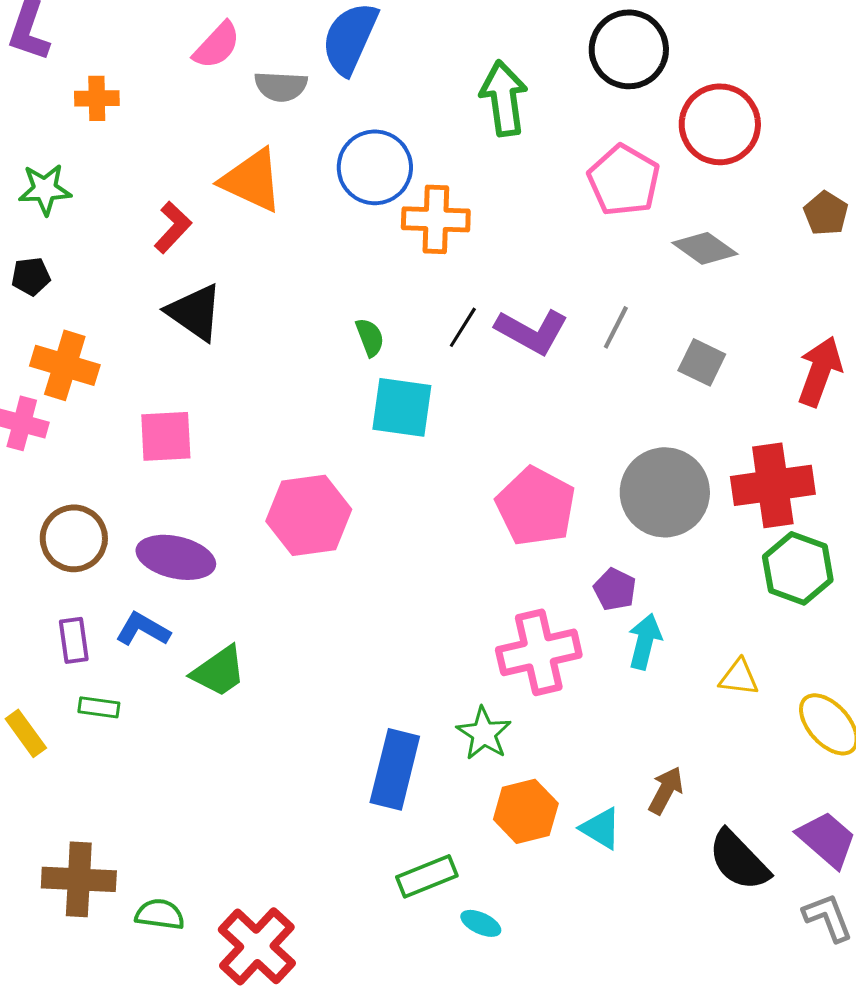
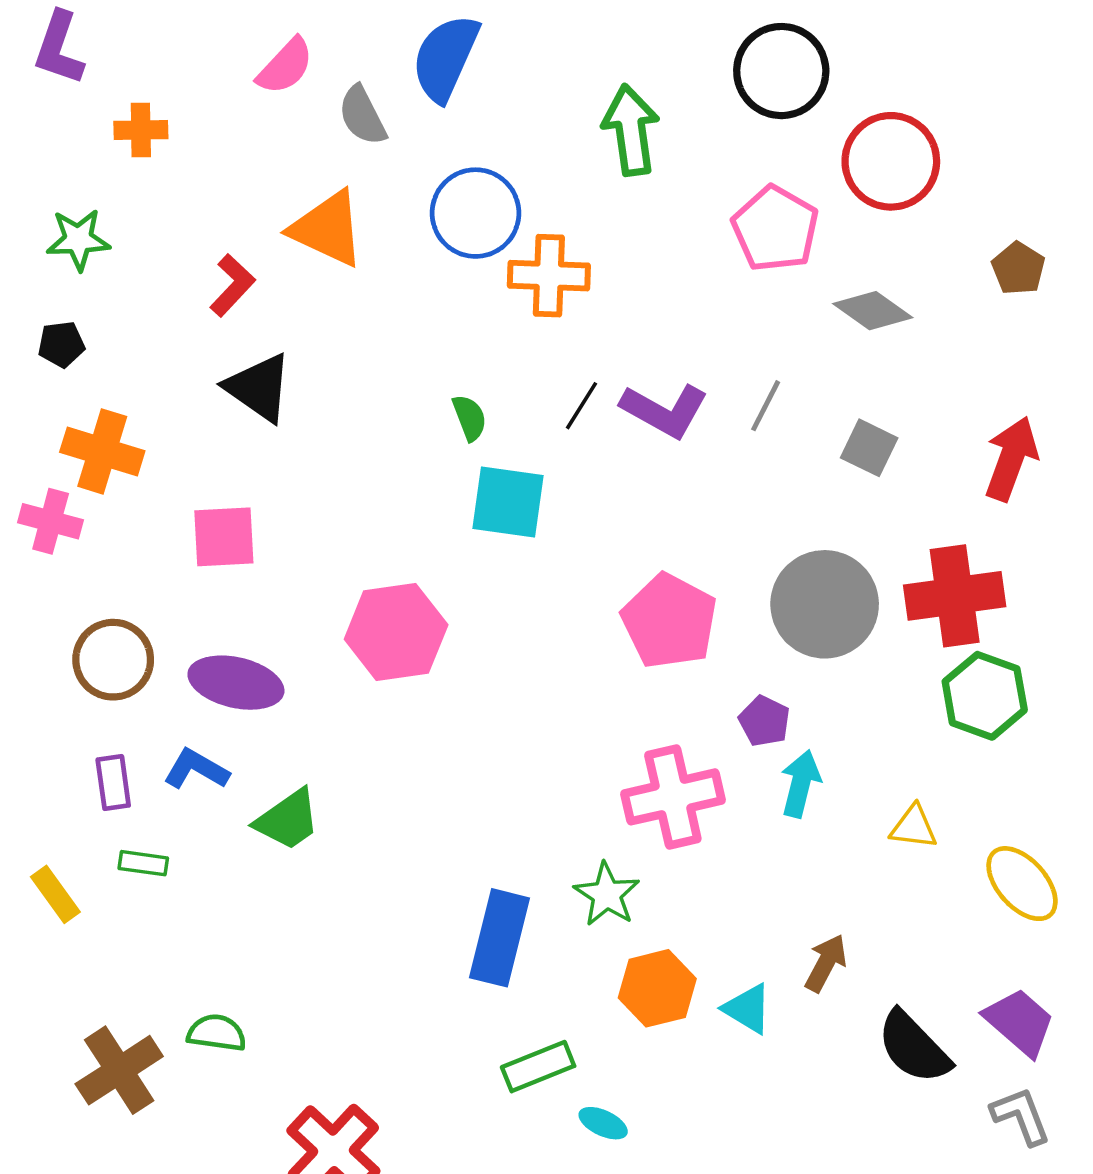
gray semicircle: (281, 86) -> (362, 116), turned 60
brown cross: (79, 879) -> (119, 1070), turned -36
green semicircle: (160, 914) -> (217, 1033), moved

